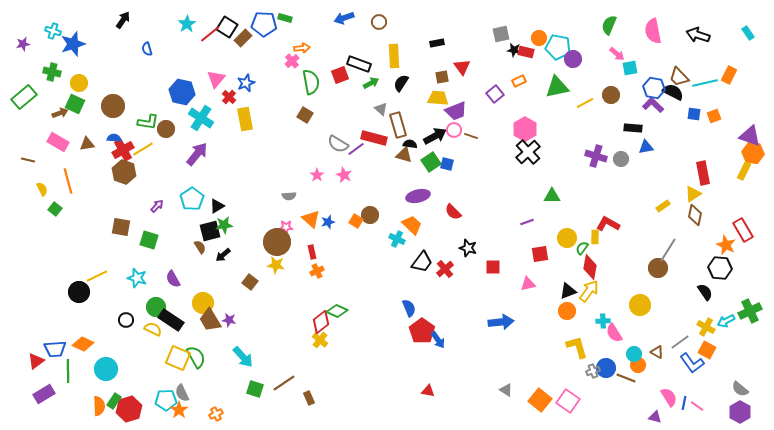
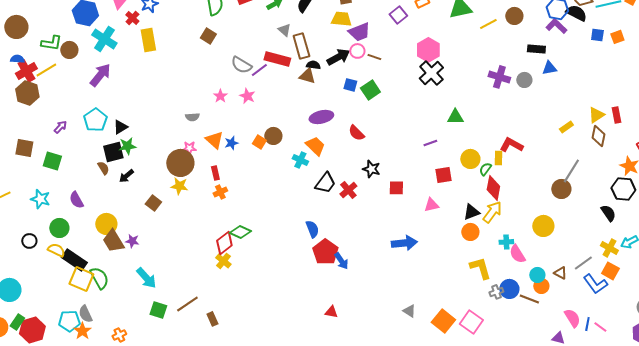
green square: (431, 162) -> (370, 90), moved
red rectangle: (703, 173) -> (616, 115), moved, size x0.7
black rectangle: (171, 320) -> (74, 260), moved

